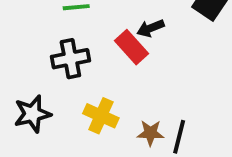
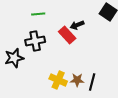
black star: (32, 114) -> (14, 58), moved
yellow cross: (101, 116) -> (58, 80), moved

